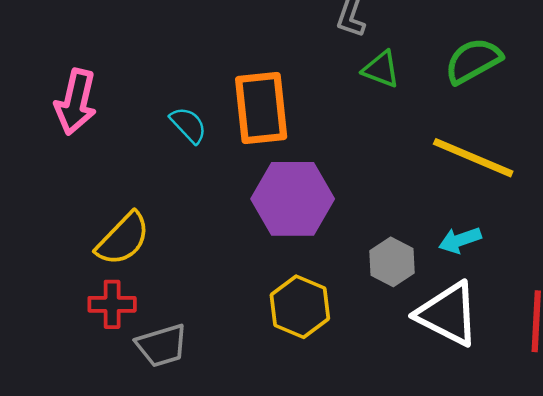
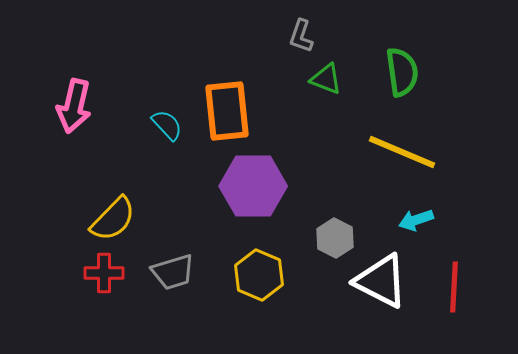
green semicircle: (473, 61) -> (402, 72), turned 111
cyan arrow: (460, 240) -> (416, 220), moved
gray trapezoid: (162, 346) -> (173, 272), moved

